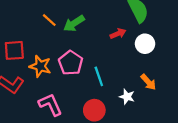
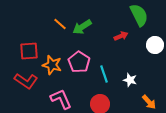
white circle: (145, 44) -> (155, 45), moved
orange arrow: (148, 82) -> (149, 102), moved
white star: (127, 97) -> (130, 80), moved

